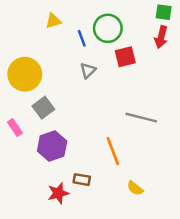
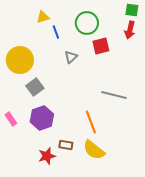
blue line: (82, 38) -> (56, 32), moved
pink rectangle: (15, 127) -> (11, 119), moved
yellow semicircle: (135, 188) -> (94, 150), moved, size x1.6

